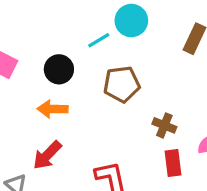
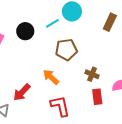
black circle: (59, 69) -> (25, 31), moved
orange arrow: (53, 109) -> (51, 77), moved, turned 42

